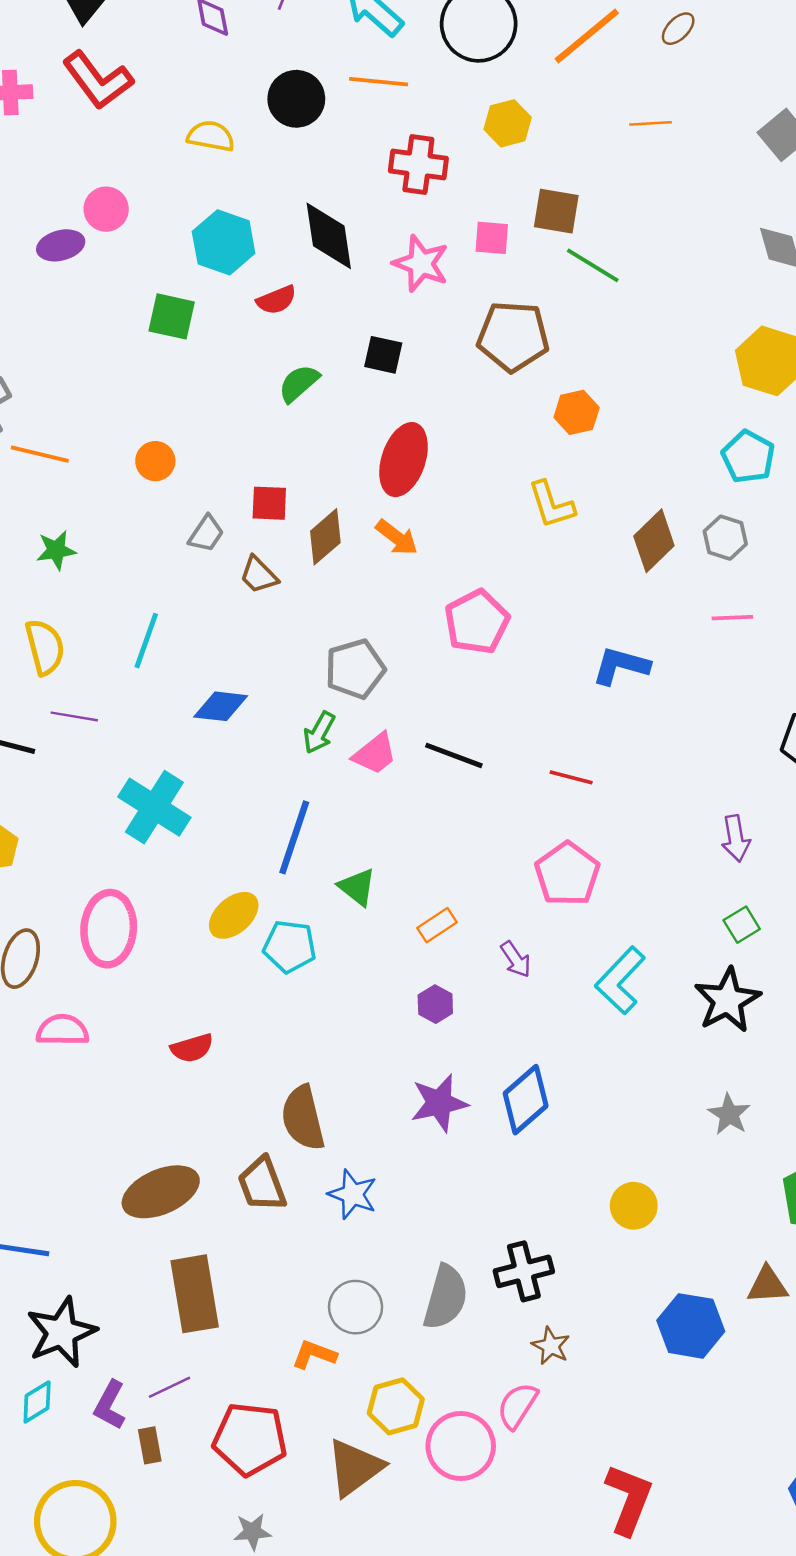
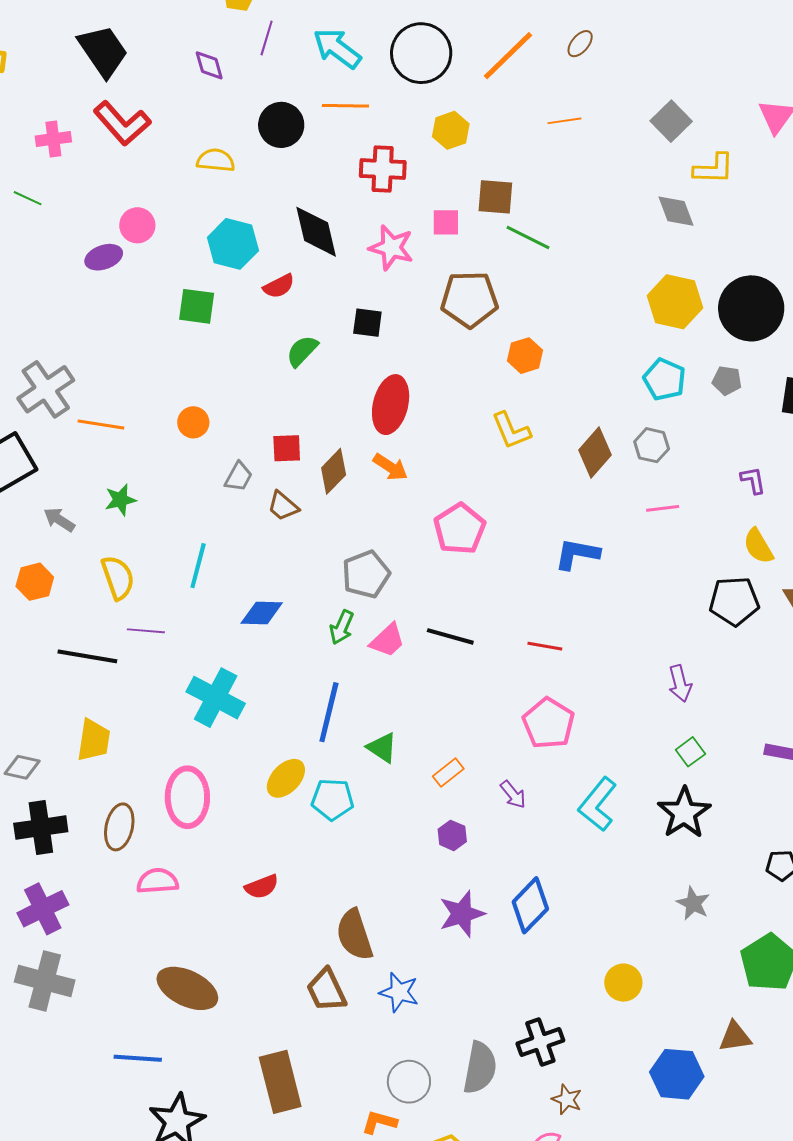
brown ellipse: (161, 1192) -> (187, 988), moved, turned 54

